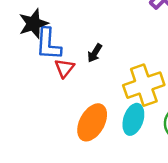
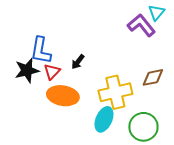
black star: (33, 24) -> (27, 70), moved
orange ellipse: (92, 122) -> (63, 96), moved, turned 64

